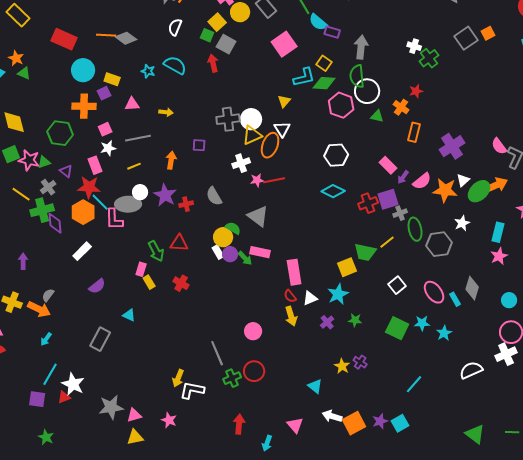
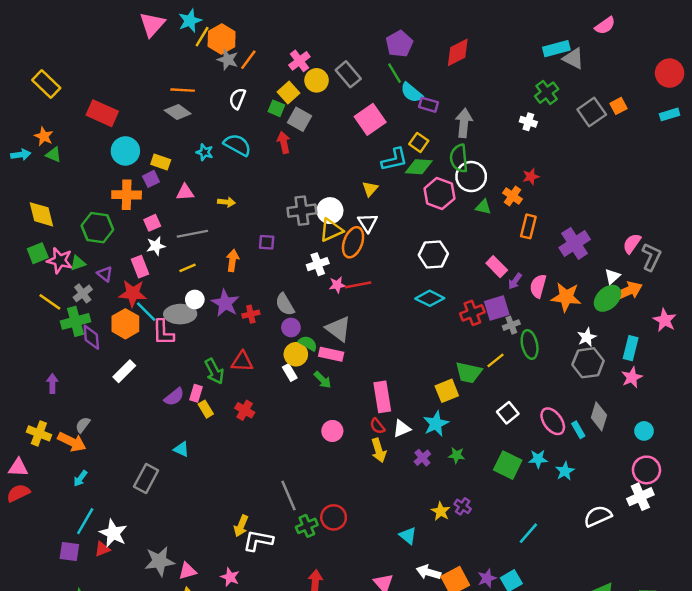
orange line: (106, 35) -> (183, 90), moved
green cross: (429, 58) -> (547, 93), moved
pink semicircle: (499, 146) -> (632, 243), turned 72
white triangle: (463, 180) -> (612, 276), moved
pink semicircle: (422, 181) -> (538, 286), turned 144
gray hexagon: (439, 244) -> (588, 363), moved
pink rectangle: (260, 252) -> (331, 354), moved
purple circle: (230, 254) -> (291, 327), moved
purple semicircle: (97, 286) -> (174, 397), moved
pink circle: (253, 331) -> (332, 431), moved

